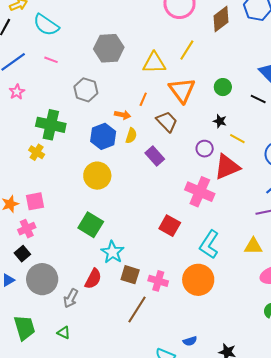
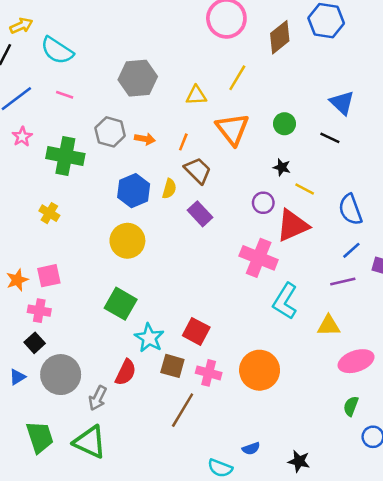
yellow triangle: (154, 63) -> (196, 95), size x0.7
orange arrow: (123, 115) -> (145, 139), moved
brown trapezoid: (167, 122) -> (198, 171), moved
green cross: (51, 125) -> (65, 156), moved
red square: (170, 226) -> (196, 331), moved
pink cross: (27, 229) -> (39, 311), turned 36
cyan L-shape: (209, 244) -> (285, 301), moved
green triangle: (64, 333) -> (90, 442), size x2.0

